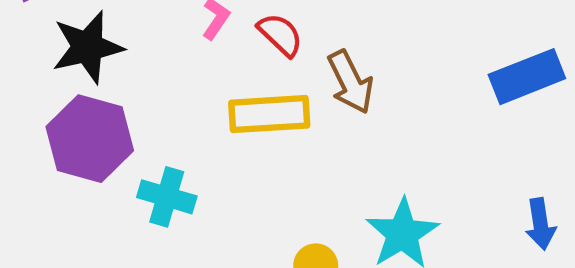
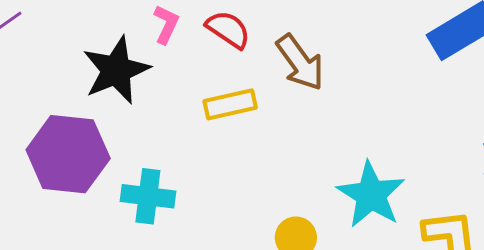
black star: (88, 47) -> (116, 70), moved
yellow rectangle: (269, 114) -> (230, 104), size x0.7

